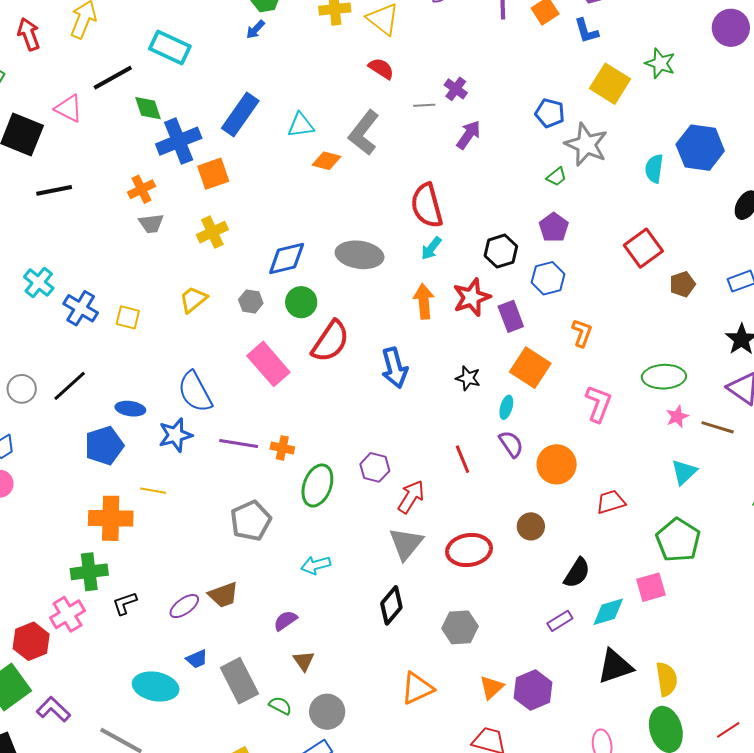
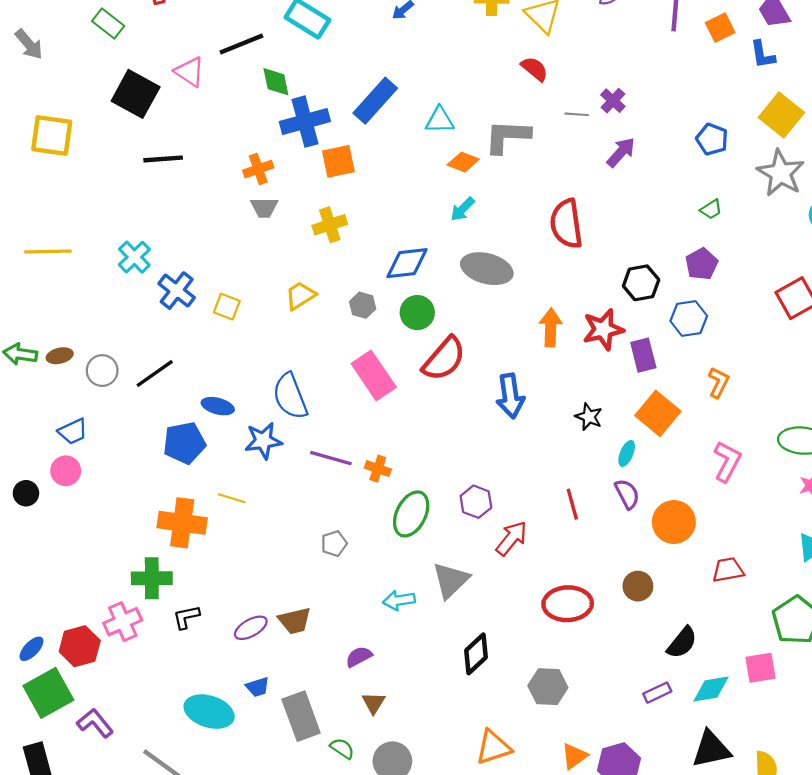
gray L-shape: (364, 133) -> (507, 136), turned 48
gray star: (586, 145) -> (781, 173), moved
cyan arrow: (431, 248) -> (463, 209), moved
gray pentagon: (251, 521) -> (334, 544), size x0.6
gray triangle: (406, 544) -> (451, 580), moved

